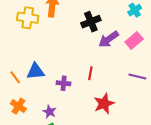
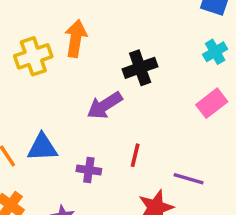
yellow cross: (28, 18) -> (33, 56), turned -30
purple arrow: (109, 39) -> (105, 105), moved
purple line: (137, 76) -> (189, 179), moved

